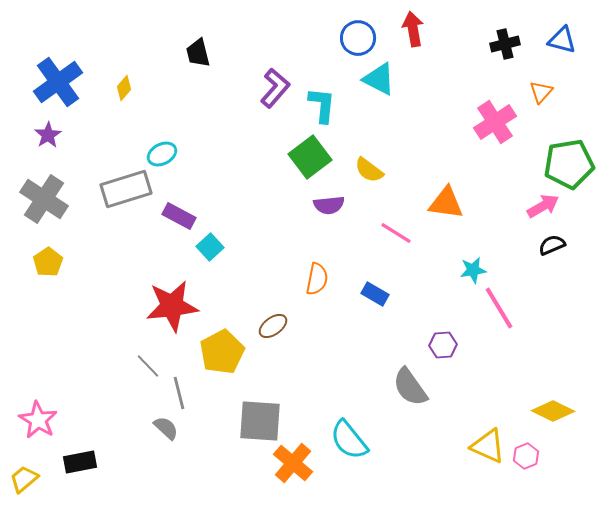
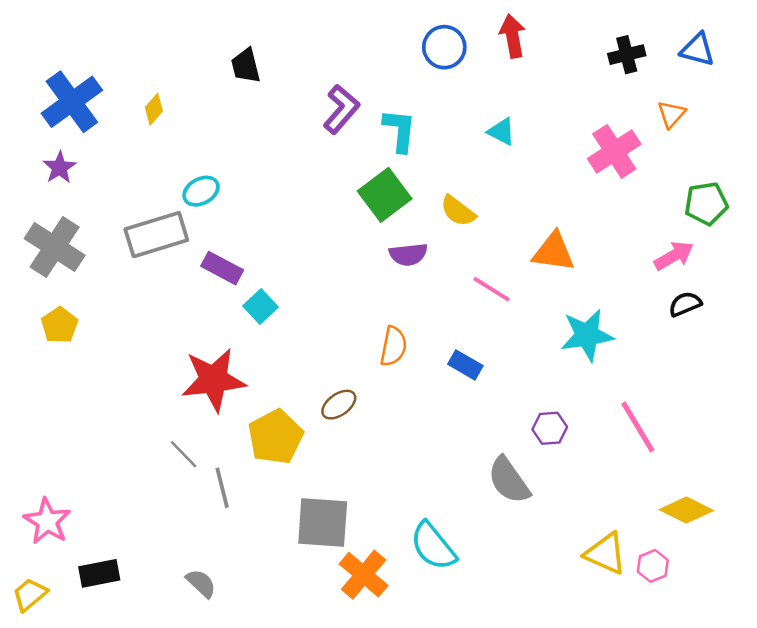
cyan triangle: (379, 79) -> (501, 132), moved, size x0.7
green pentagon: (569, 164) -> (706, 204), size x0.7
cyan star: (473, 270) -> (587, 335), size x1.6
pink line: (499, 308) -> (638, 427), moved
gray semicircle: (166, 428) -> (201, 583), moved

